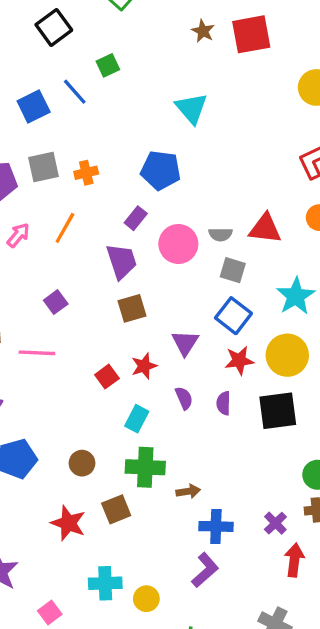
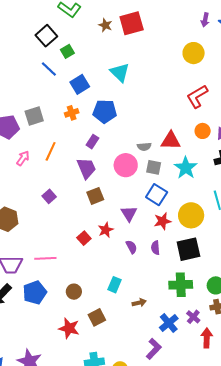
black square: (54, 27) -> (46, 36), moved
brown star: (203, 31) -> (105, 25), moved
red square: (251, 34) -> (132, 23), moved
blue square: (34, 106) -> (80, 84), moved
orange cross: (86, 173) -> (72, 113), moved
pink circle: (178, 244) -> (126, 165), moved
cyan star: (296, 296) -> (186, 168), moved
pink line: (37, 353) -> (45, 258), moved
cyan rectangle: (137, 419) -> (115, 285), moved
green cross: (145, 467) -> (181, 285), moved
blue cross: (216, 526) -> (169, 323), moved, turned -36

